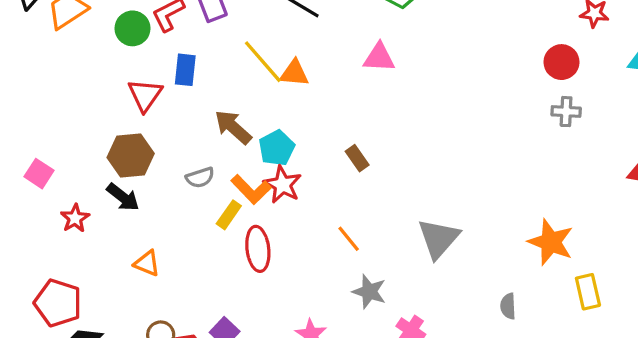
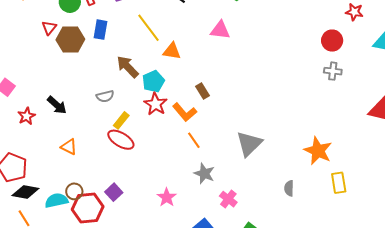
orange triangle: (294, 73) -> (172, 51), moved
red triangle: (145, 95) -> (49, 28), moved, size x0.7
brown hexagon: (131, 156) -> (70, 39), moved
orange L-shape: (251, 189) -> (185, 112), moved
red ellipse: (258, 249) -> (121, 140), moved, turned -56

